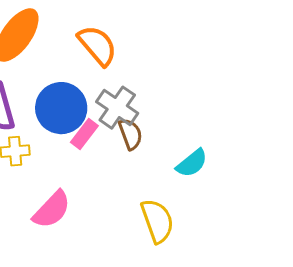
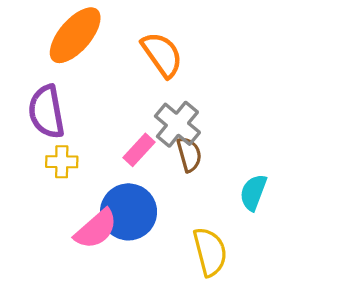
blue circle: (61, 108) -> (129, 212), moved
cyan semicircle: (192, 163) -> (253, 192), turned 144

